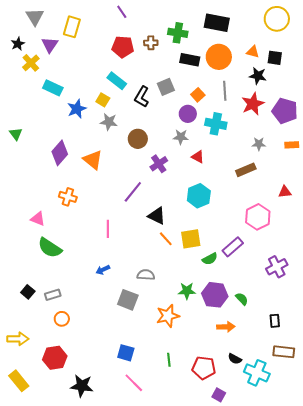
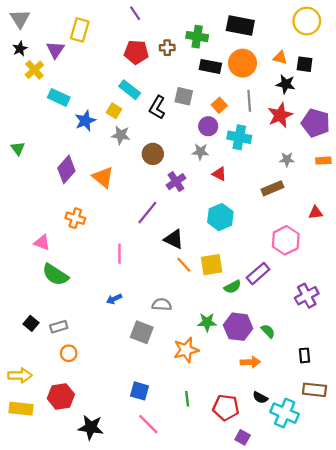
gray triangle: (35, 17) -> (20, 19), moved
gray square: (166, 87) -> (184, 96), turned 36
yellow rectangle: (19, 381) -> (21, 409), moved, turned -45

